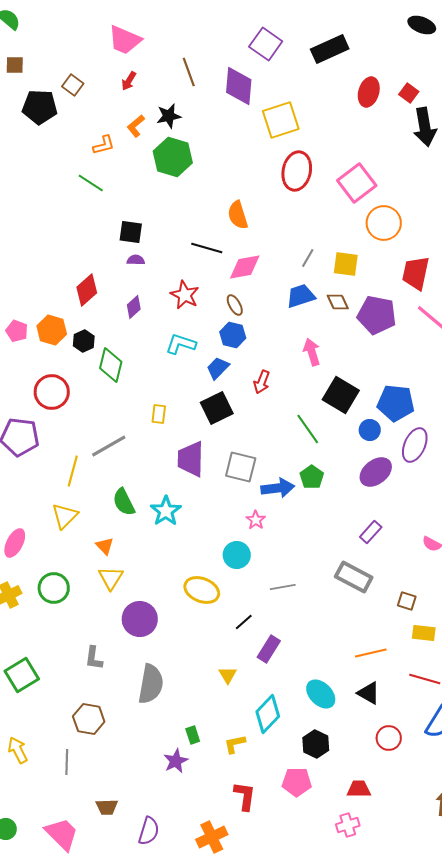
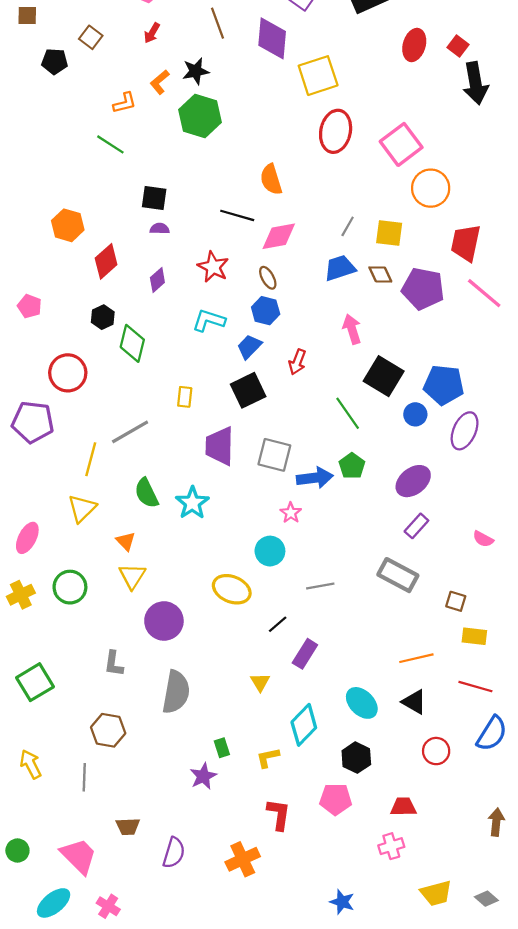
black pentagon: (40, 107) -> (55, 61), size x0.7
orange hexagon: (52, 330) -> (68, 225), moved
purple ellipse: (376, 472) -> (413, 481), moved

